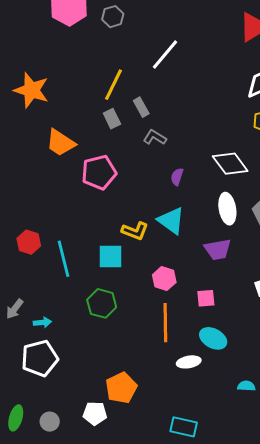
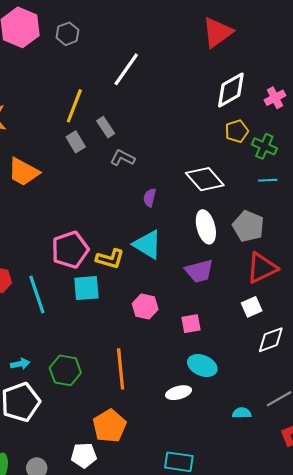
pink pentagon: (99, 172) -> (70, 250), moved
green hexagon: (102, 303) -> (65, 370), moved
orange line: (165, 323) -> (121, 369), moved

